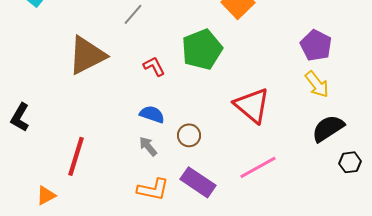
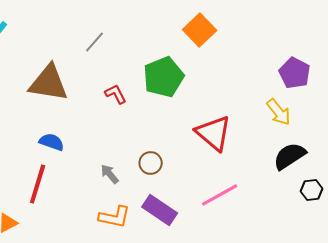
purple pentagon: (316, 45) -> (295, 73), moved
brown triangle: (87, 55) -> (49, 83), turned 36
blue semicircle: (152, 114) -> (52, 142), moved

